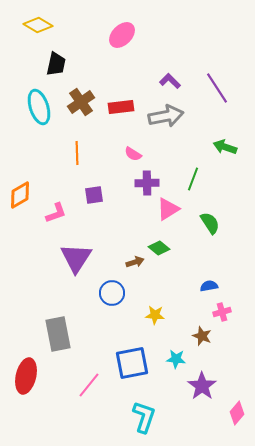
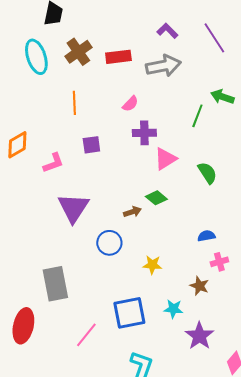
pink semicircle: (133, 154) -> (130, 104), turned -78
green line: (193, 179) -> (197, 116), moved

